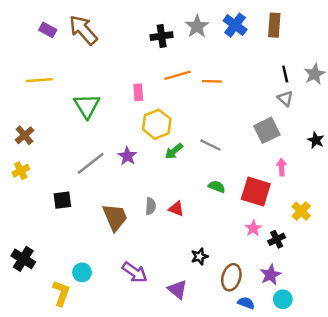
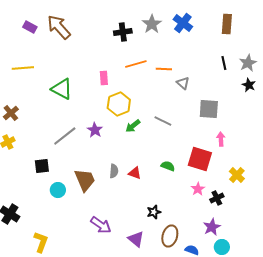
brown rectangle: (274, 25) -> (227, 24), moved
gray triangle: (285, 99) -> (183, 83), moved
green triangle: (87, 106) -> (62, 89), turned -30
gray square: (267, 130) -> (209, 109), turned 30
black star: (316, 140) -> (249, 85), moved
green semicircle: (217, 187) -> (168, 166), moved
cyan circle: (82, 272) -> (58, 190), moved
brown ellipse: (231, 277) -> (170, 236), moved

